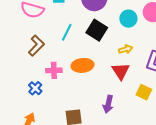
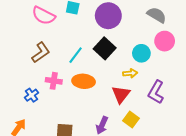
cyan circle: (128, 19) -> (141, 53), moved
cyan line: (67, 32) -> (76, 55), moved
yellow square: (144, 92) -> (131, 120), moved

